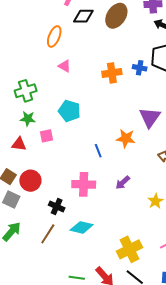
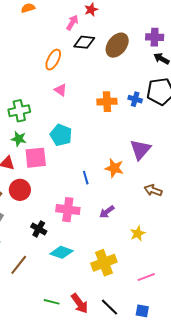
pink square: (47, 136) -> (36, 158), size x1.6
red circle: (30, 181) -> (20, 190), moved
brown line: (48, 234) -> (19, 265), moved
yellow cross: (130, 249) -> (104, 263), moved

